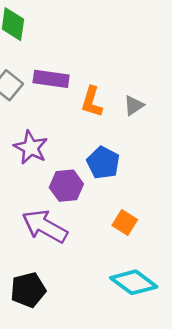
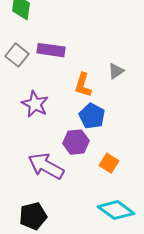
orange L-shape: (92, 102) -> (83, 85), moved
purple hexagon: (66, 186) -> (76, 142), moved

